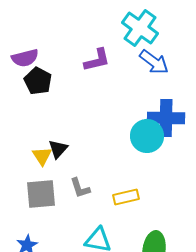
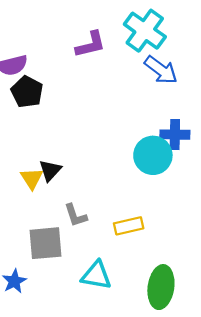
purple L-shape: (97, 60) -> (91, 44), moved
blue cross: (166, 118) -> (175, 135), size x0.7
gray square: (41, 194) -> (45, 243), moved

